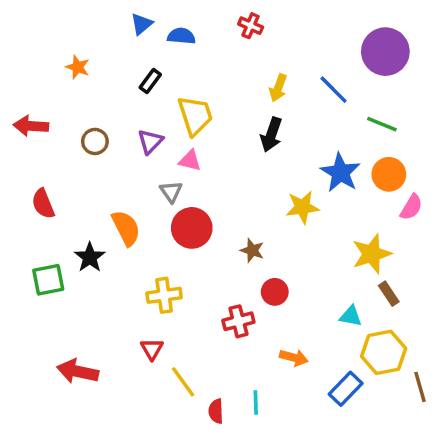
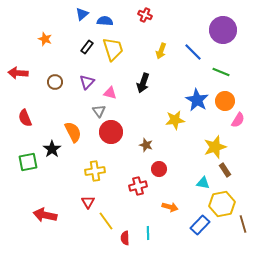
yellow trapezoid: (195, 116) -> (113, 49), moved
black arrow: (271, 135) -> (143, 83), moved

